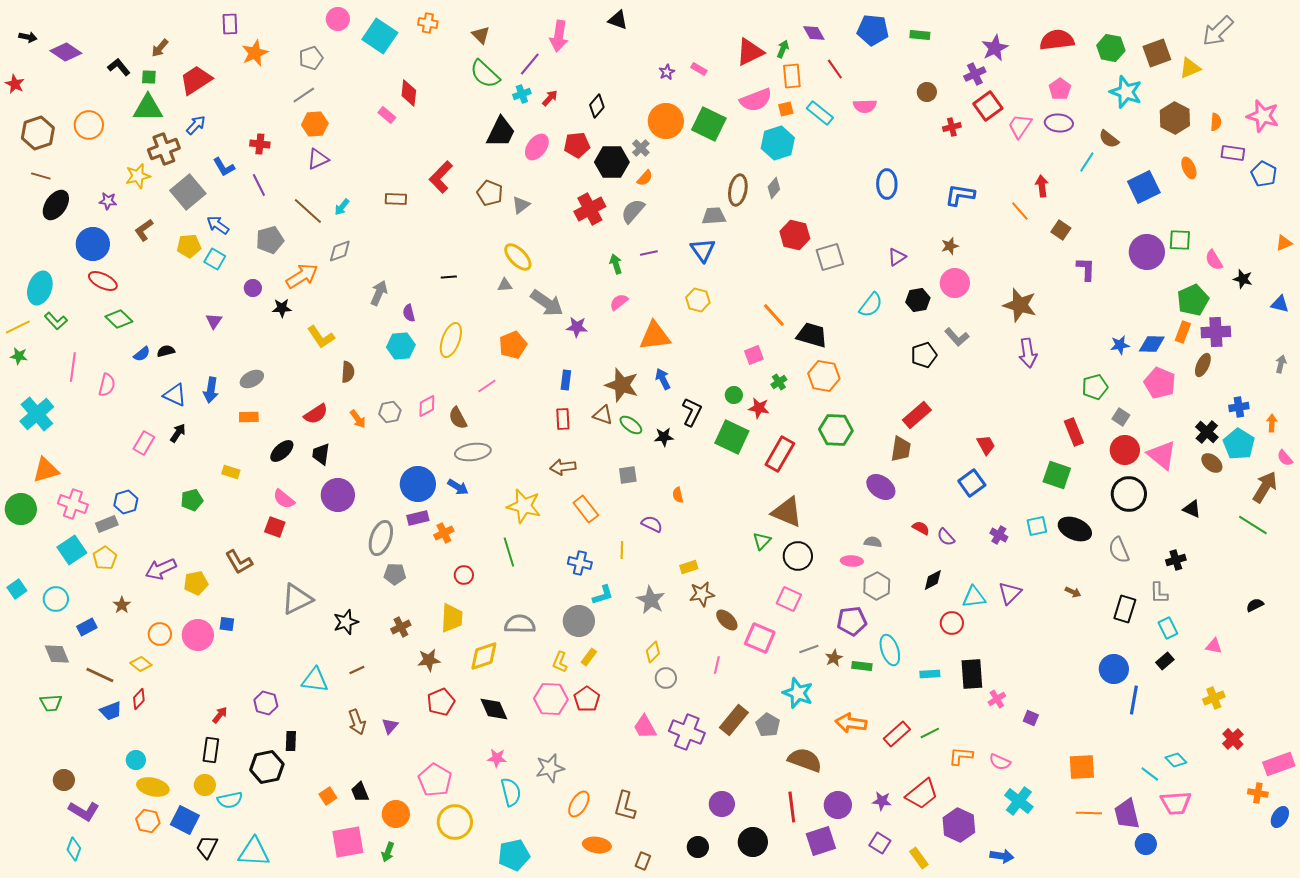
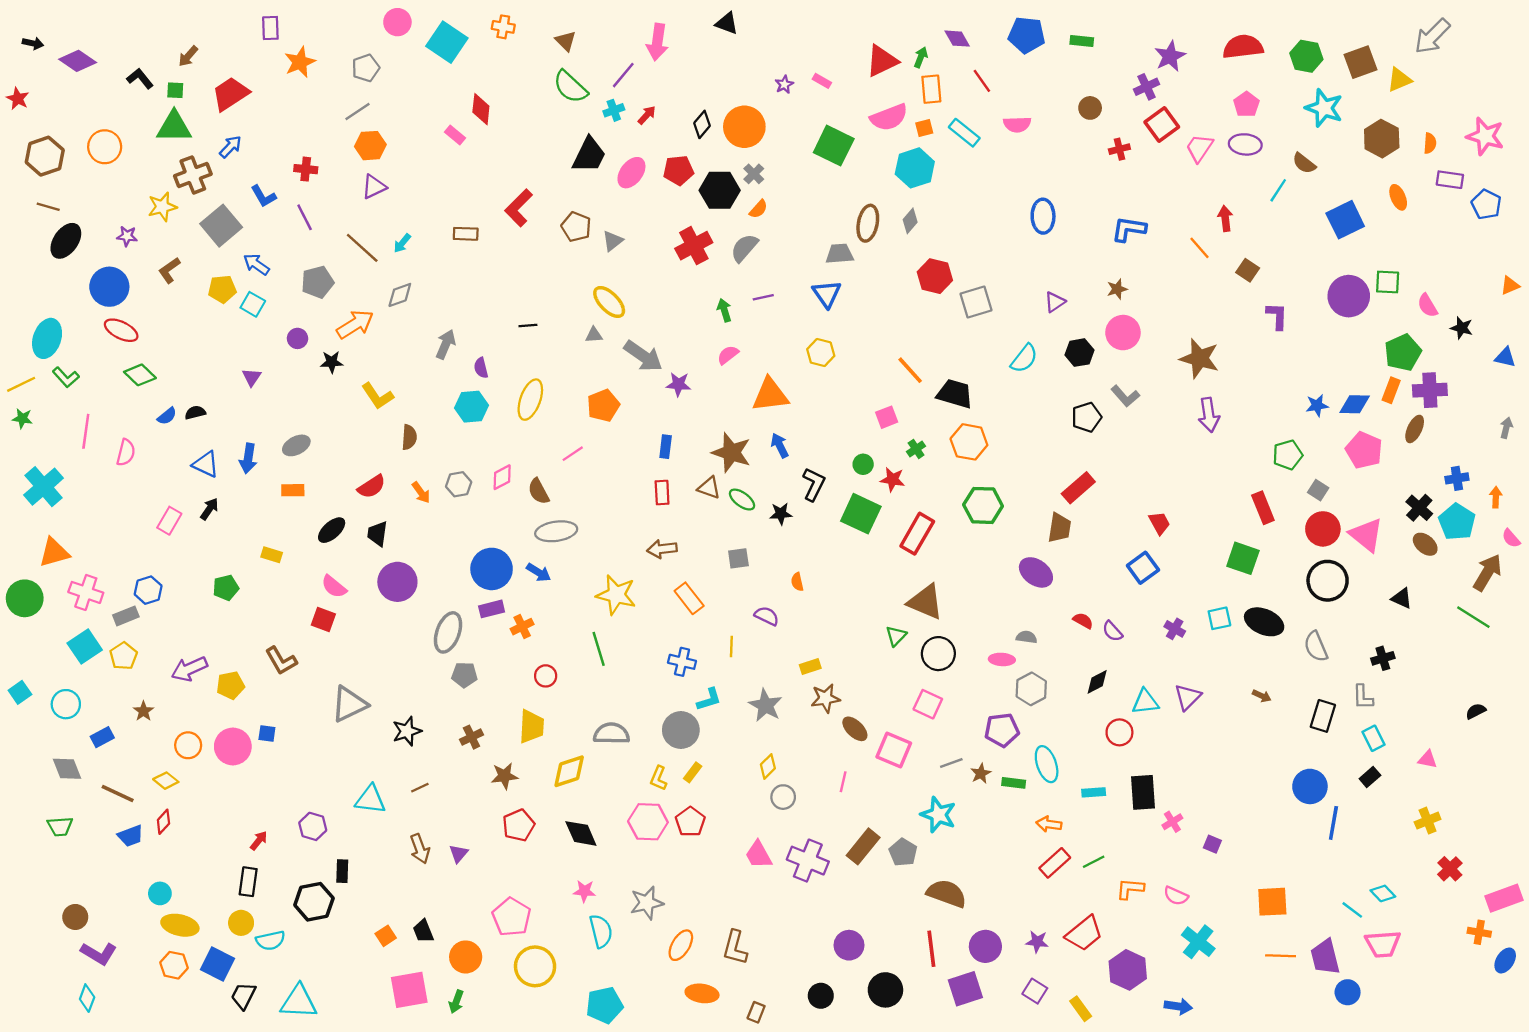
orange circle: (666, 121) -> (744, 127), moved
orange arrow: (851, 723) -> (1049, 824), moved, size x0.7

